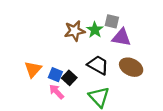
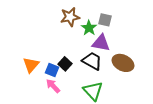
brown star: (75, 31) -> (70, 17), moved
purple triangle: (121, 37) -> (101, 43), moved
black square: (69, 78) -> (65, 64), moved

